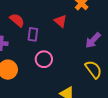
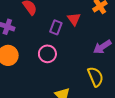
purple rectangle: (33, 34) -> (56, 27), moved

